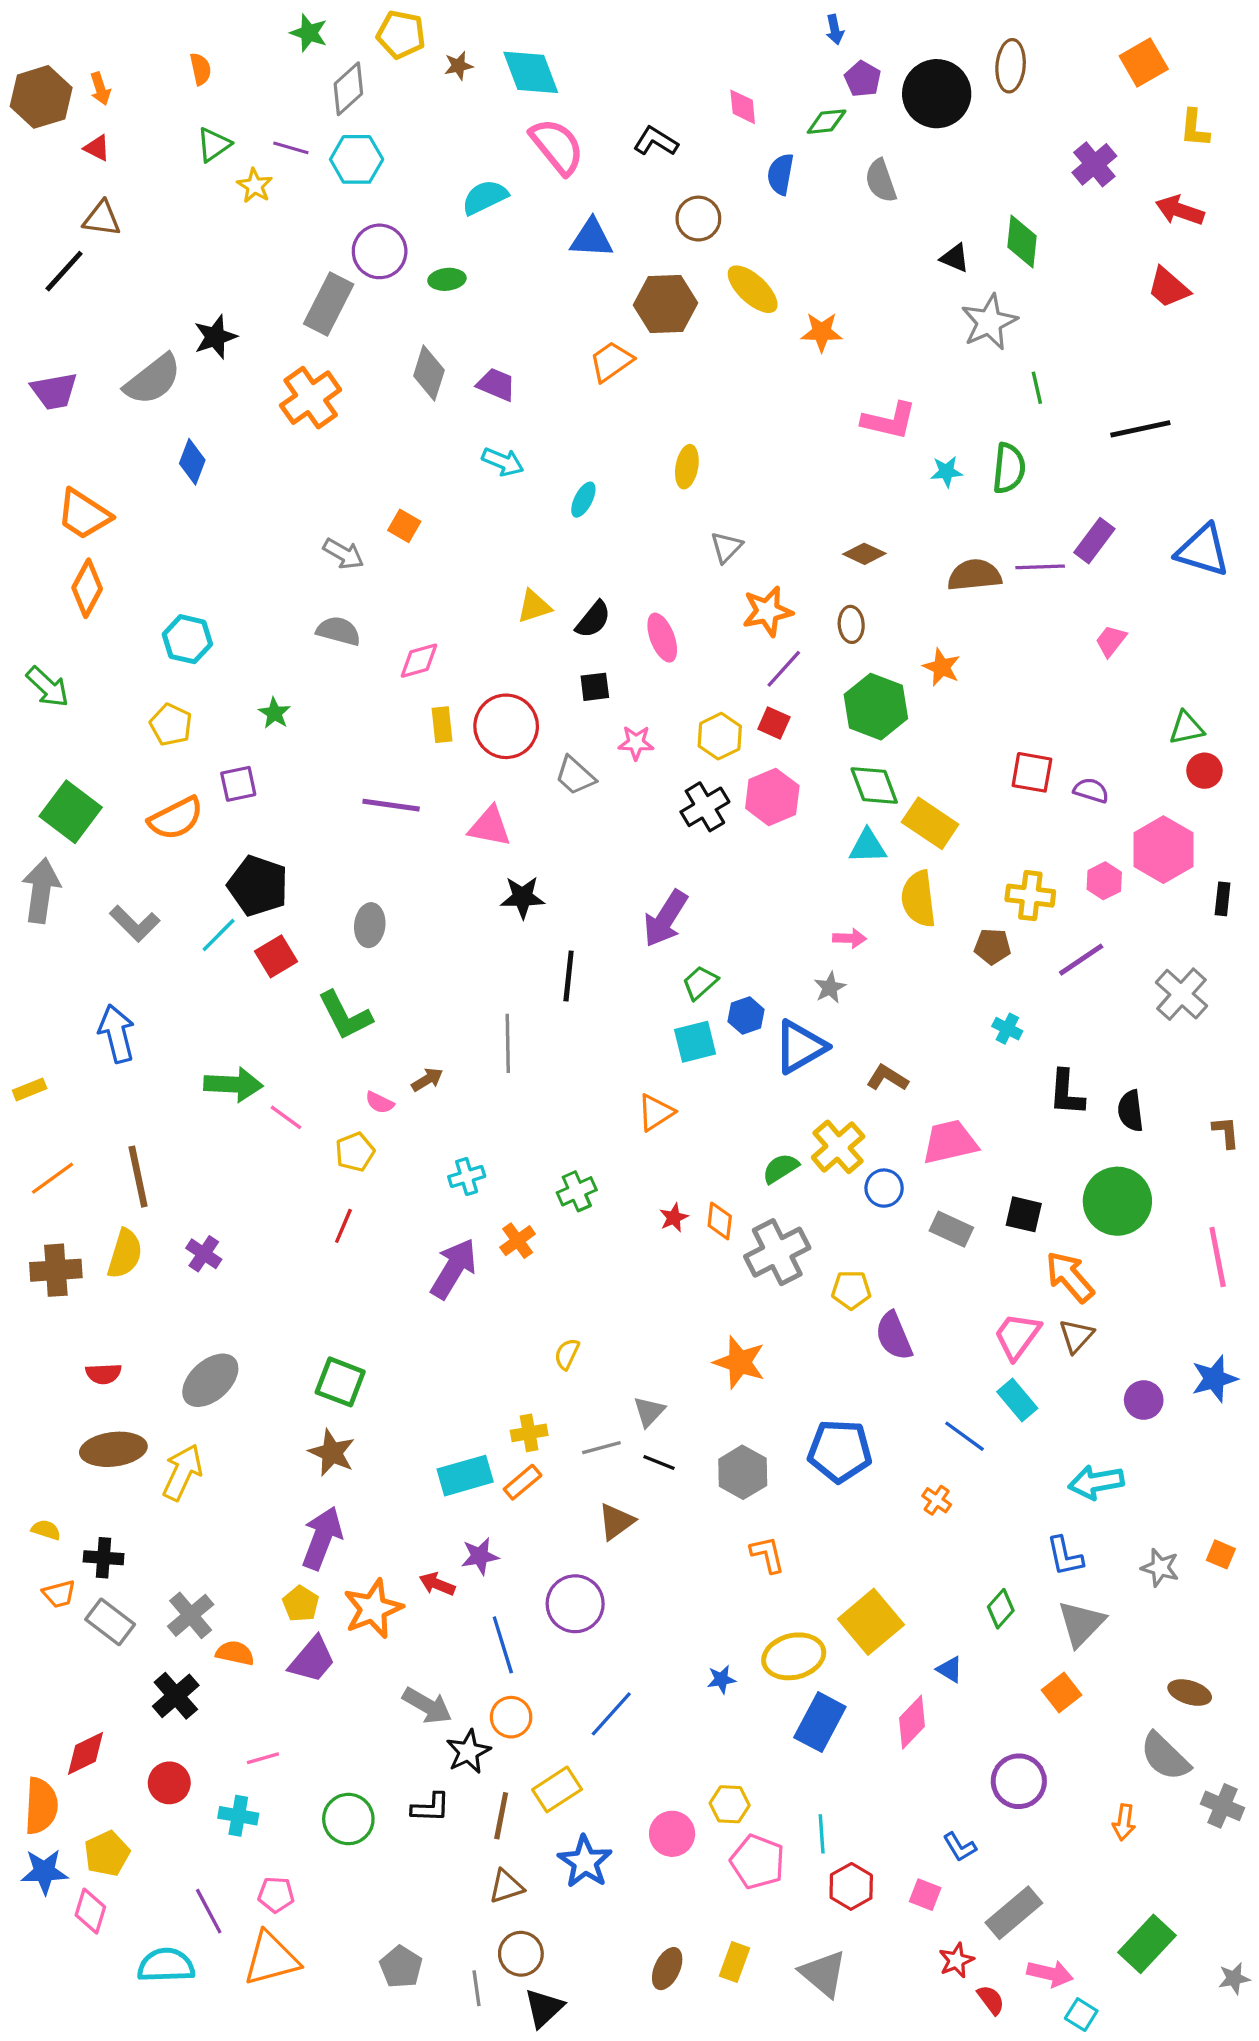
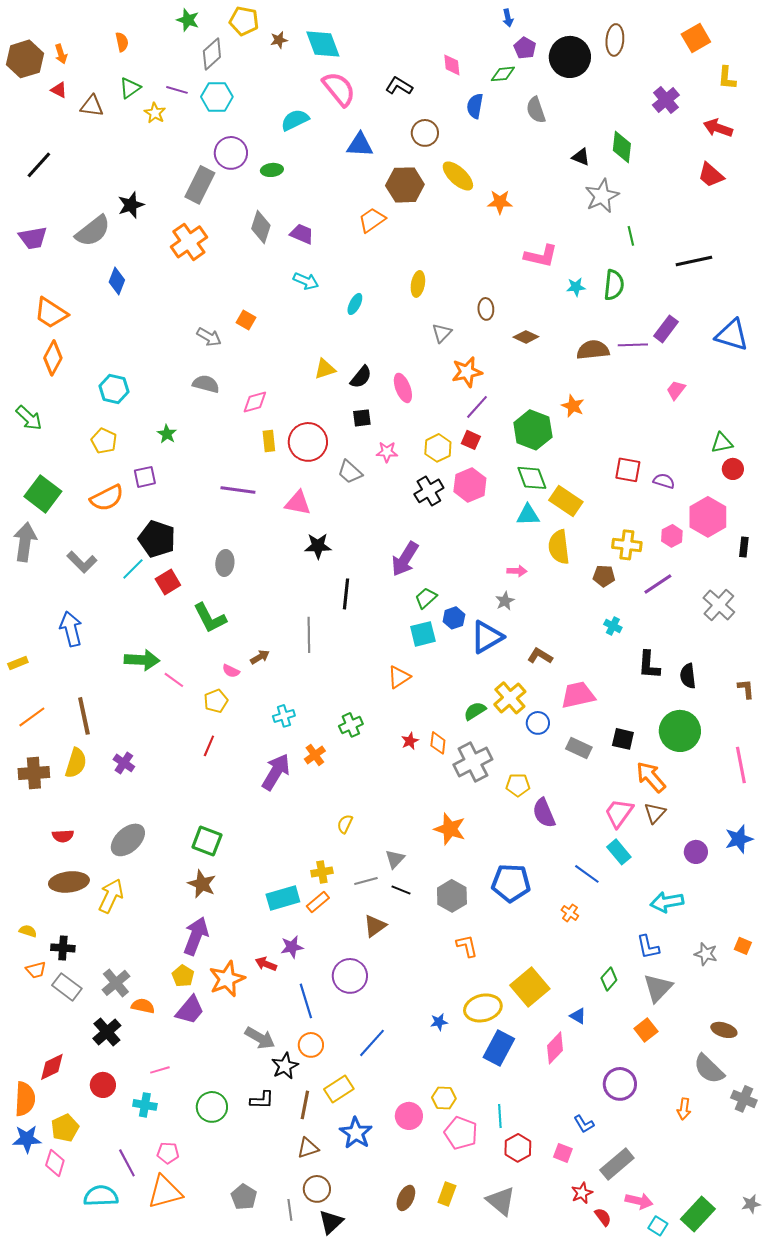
brown triangle: (102, 219) -> (92, 106), moved
brown ellipse: (851, 624) -> (486, 309), moved
green rectangle: (1147, 1944) -> (698, 1214), moved

